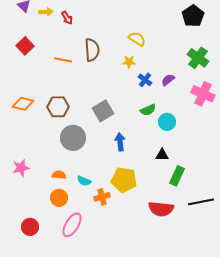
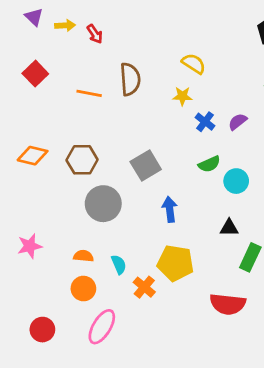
cyan semicircle: (84, 181) -> (119, 264), turned -136
orange cross: (102, 197) -> (144, 287), turned -35

